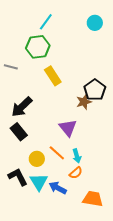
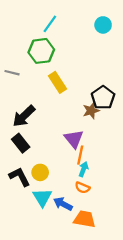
orange line: (57, 153) -> (80, 155), moved, turned 60
cyan arrow: (77, 156) -> (84, 169), turned -144
orange semicircle: (76, 173) -> (82, 188), turned 64
black L-shape: (18, 177) -> (20, 177), moved
orange trapezoid: (93, 199) -> (85, 219), moved

